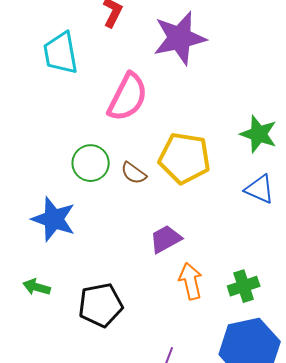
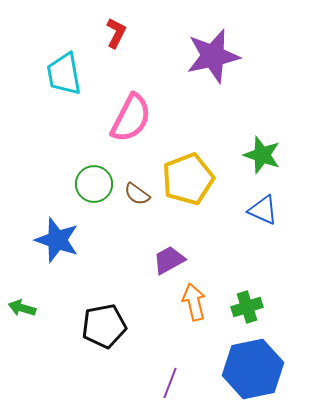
purple star: (180, 38) -> (213, 56), moved
yellow pentagon: (185, 158) -> (188, 179), turned -30
green arrow: (37, 287) -> (22, 308), moved

